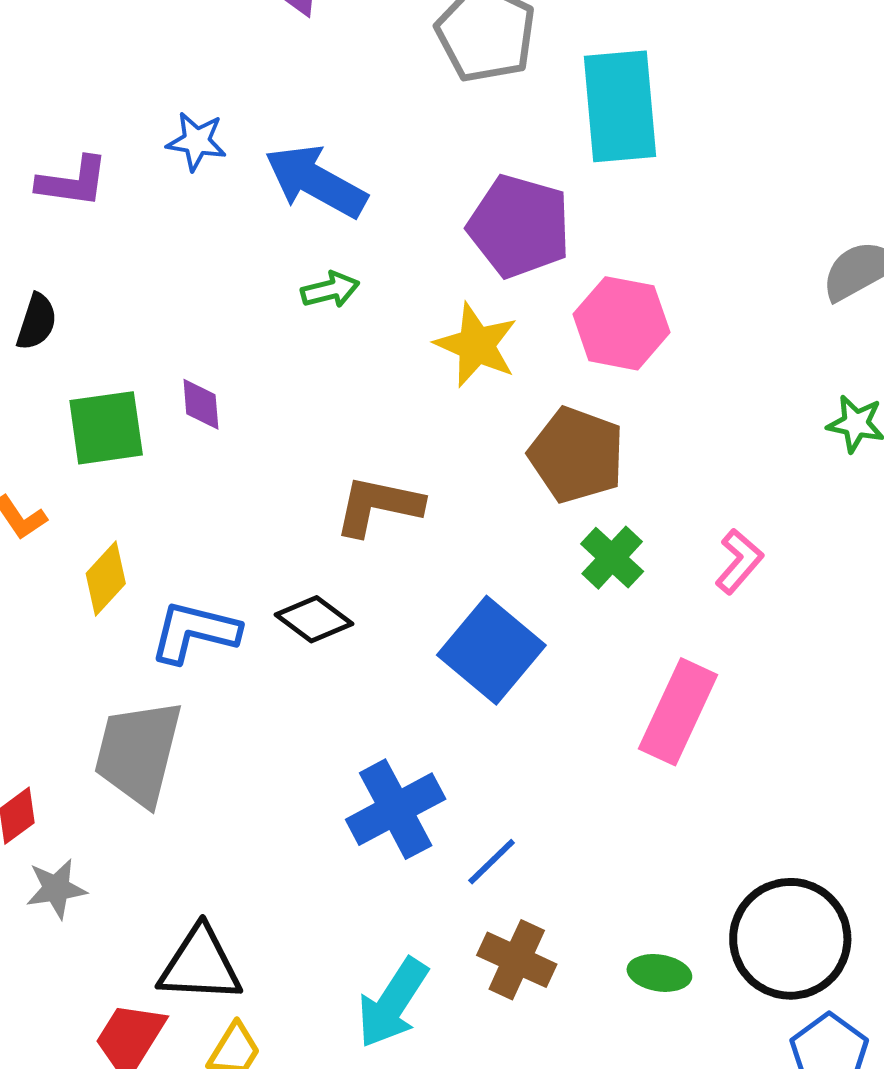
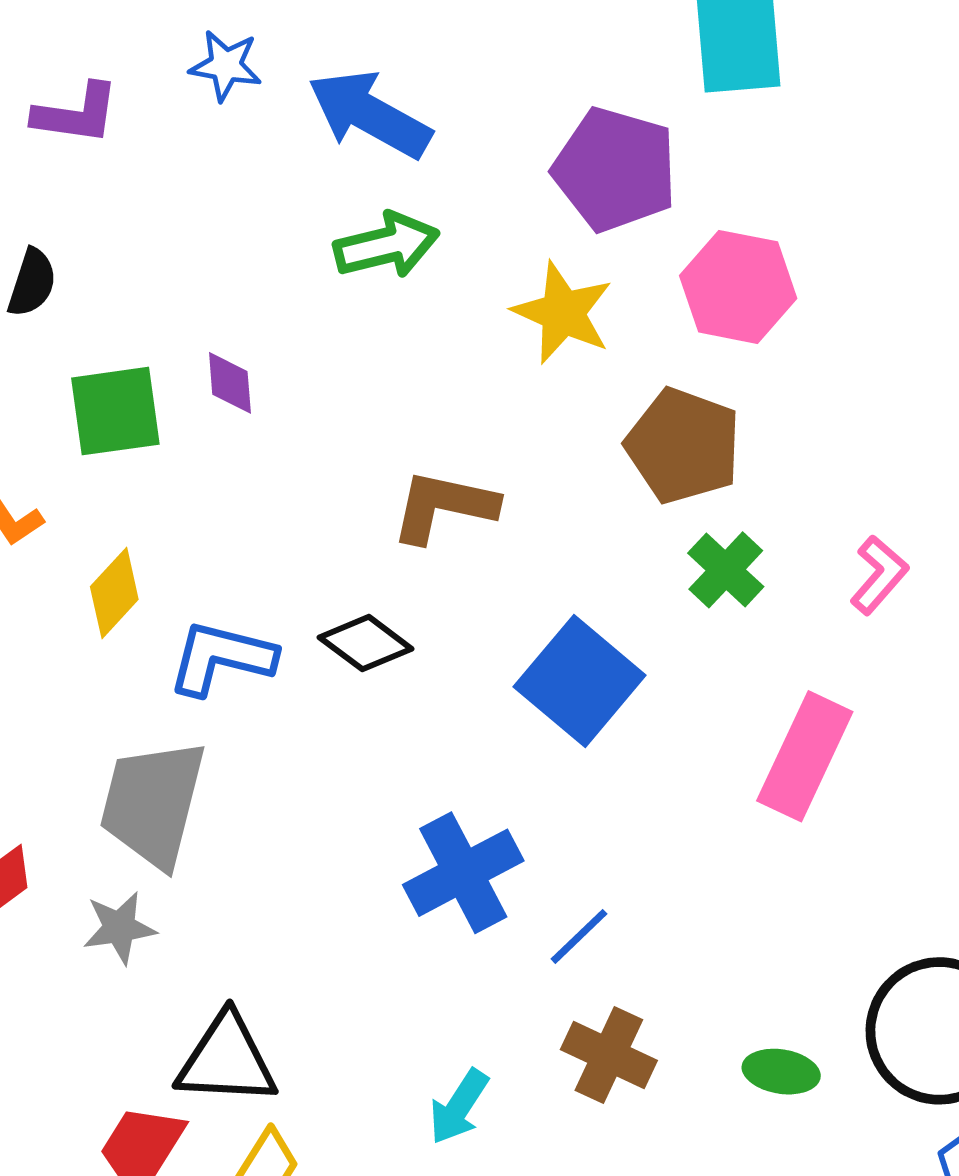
green arrow: (330, 290) -> (386, 245), size x1.5
gray star: (56, 889) -> (119, 928), moved
cyan arrow: (393, 1003) -> (459, 1107), size x0.7

